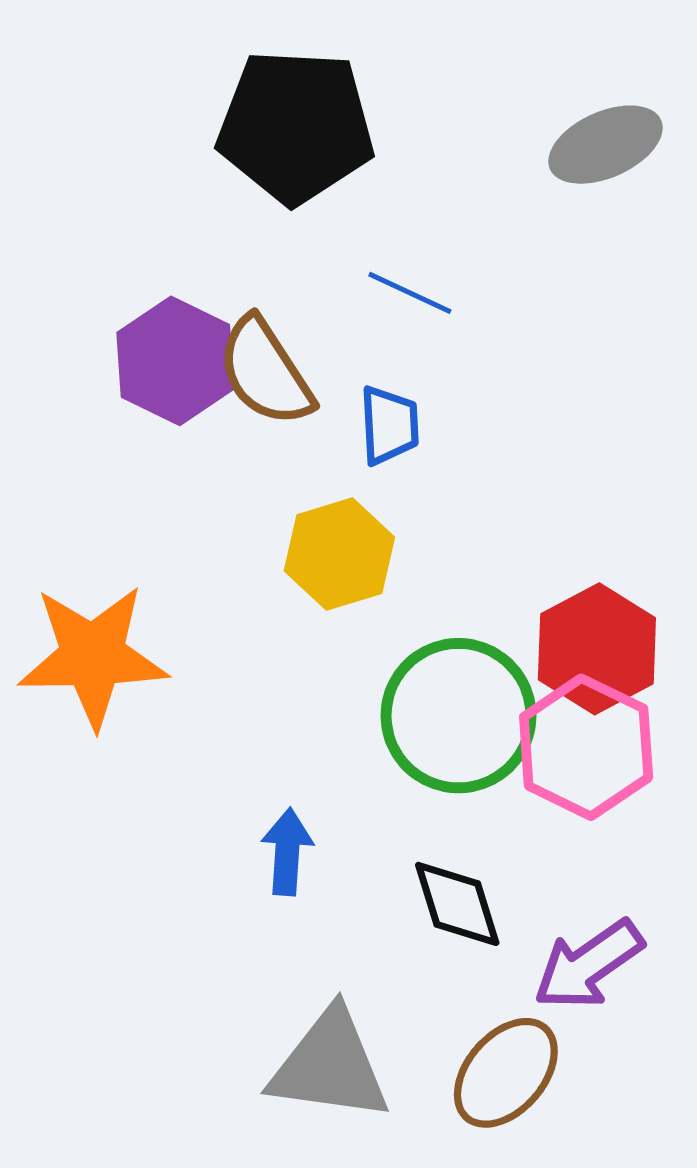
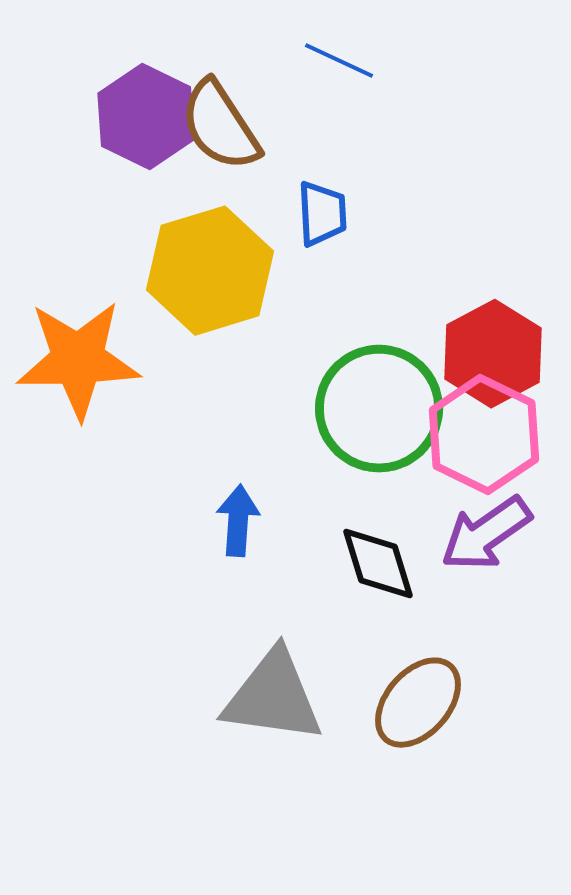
blue trapezoid: (389, 425) -> (322, 214), moved
yellow hexagon: (339, 554) -> (210, 271), moved, size x1.4
purple arrow: (588, 965) -> (486, 534), moved

